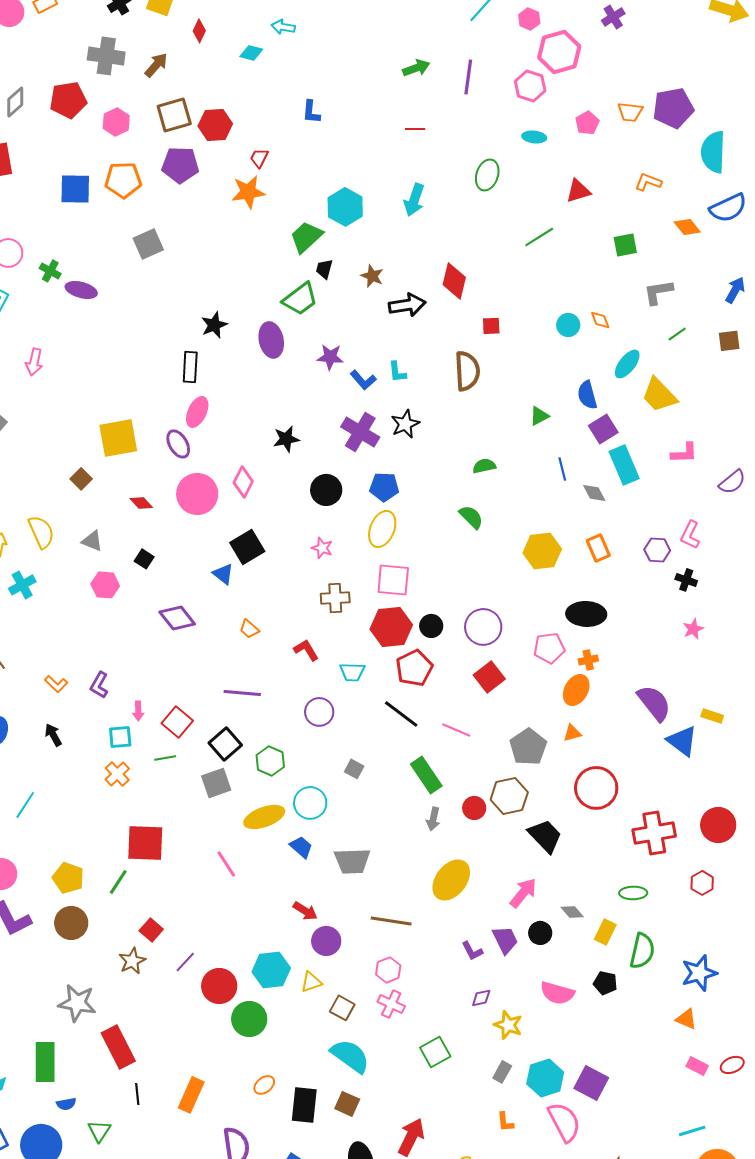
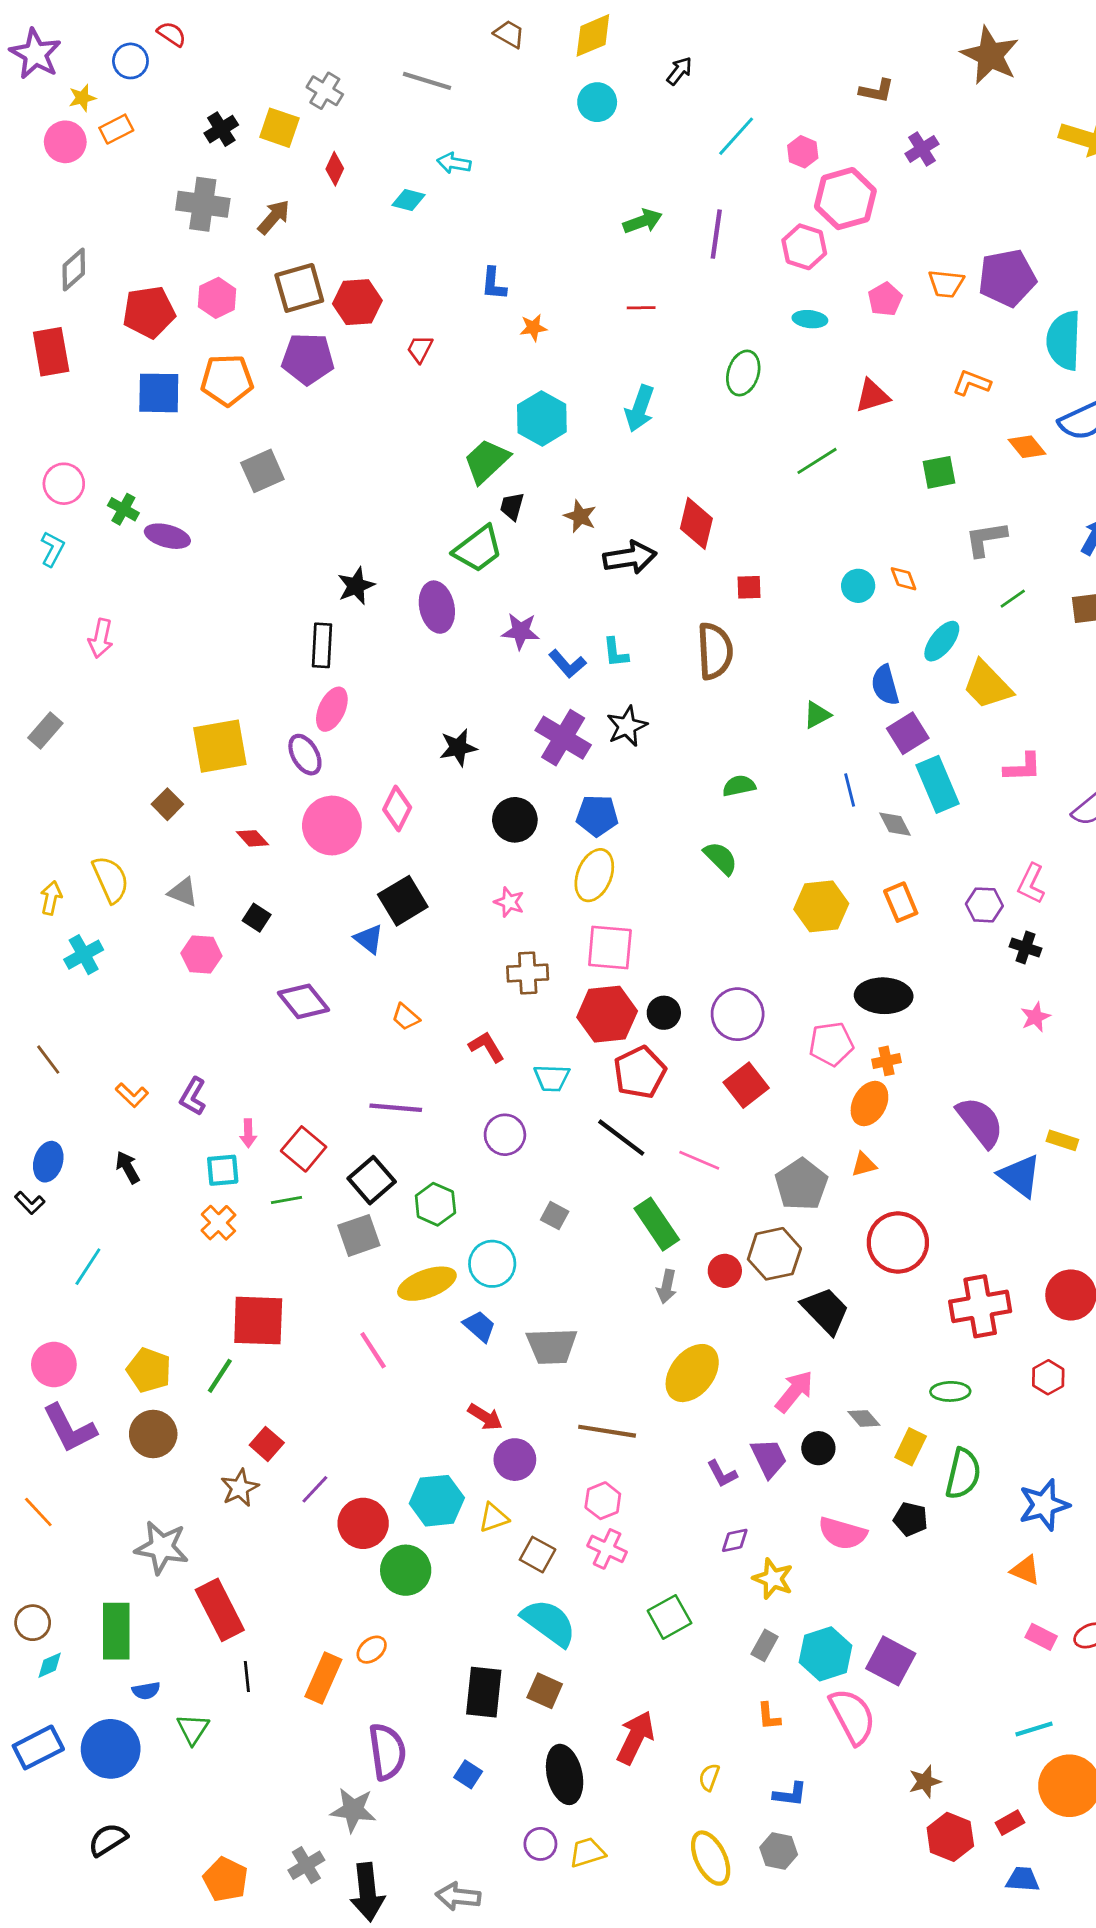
red pentagon: (68, 100) -> (149, 312), moved
orange star: (248, 192) -> (533, 328), moved, size x0.6
orange ellipse: (264, 1085) -> (372, 1650), moved

